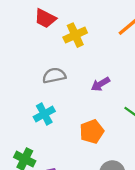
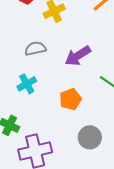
purple arrow: (100, 84) -> (78, 56), size x1.5

